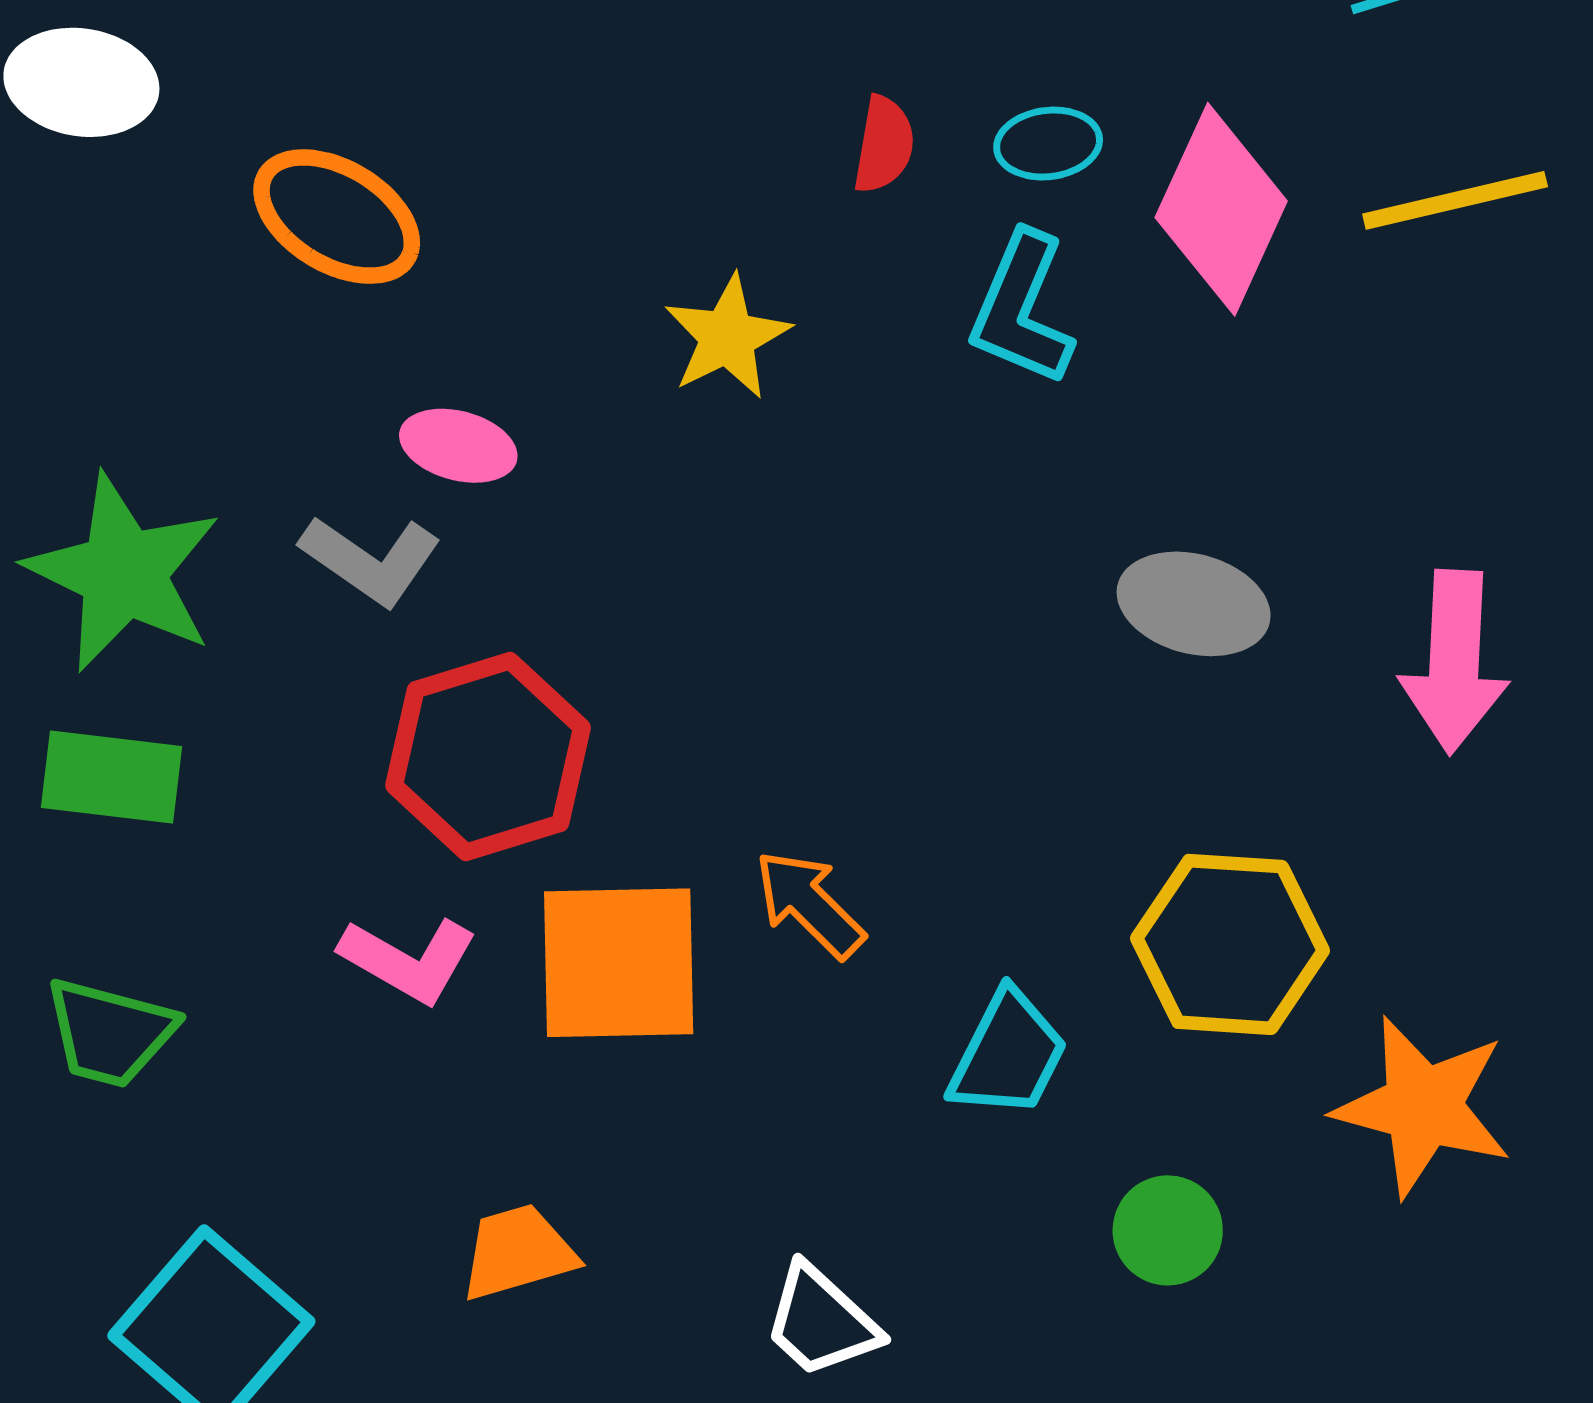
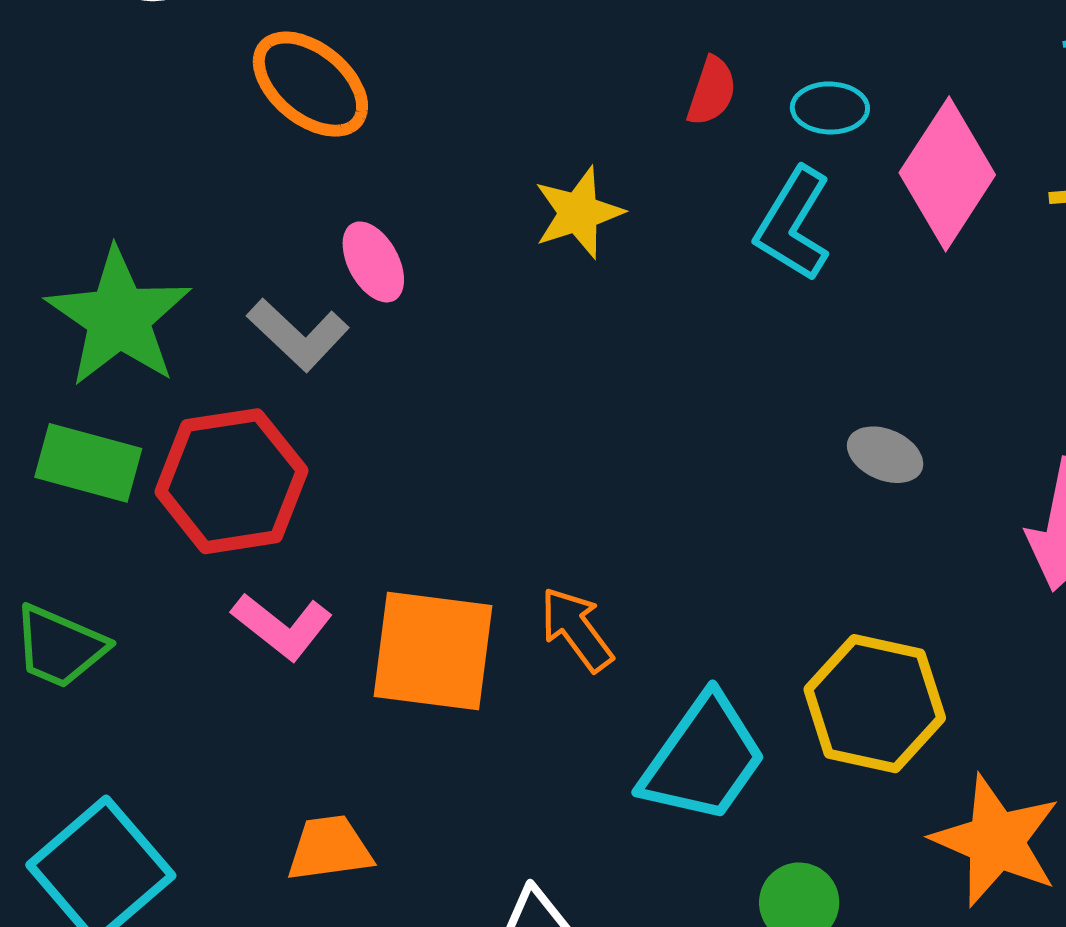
pink ellipse: (458, 446) -> (373, 262), turned 38
gray ellipse: (1194, 604) -> (885, 455), size x0.7
red hexagon: (488, 757) -> (231, 481), moved
cyan trapezoid: (1008, 1054) -> (703, 759), size x1.4

